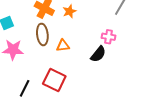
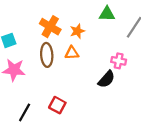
orange triangle: (63, 46) -> (72, 53), moved
red square: (54, 80) -> (57, 105), size x0.7

